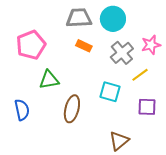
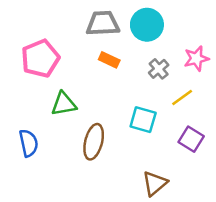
gray cross: (122, 53) -> (159, 69), size x0.7
purple square: (147, 107) -> (191, 139), turned 30

